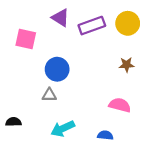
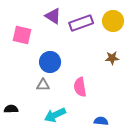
pink semicircle: (120, 105) -> (80, 87), moved, turned -114
blue semicircle: (105, 135) -> (101, 121), moved

